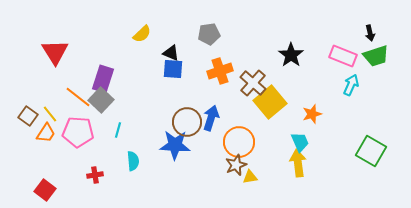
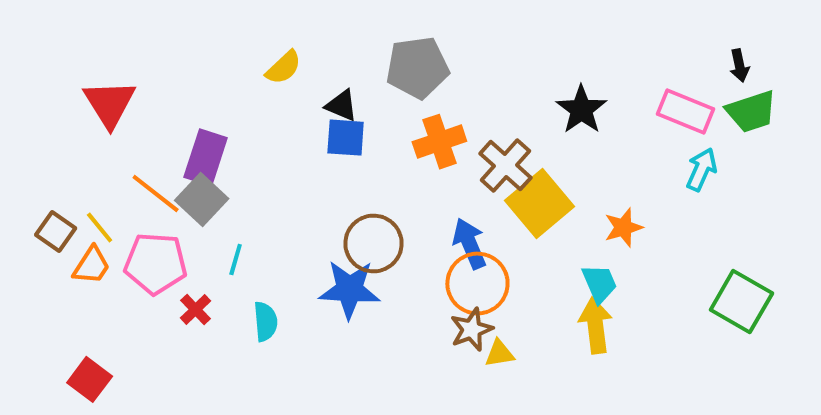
gray pentagon: (209, 34) -> (417, 68), size x1.4
blue arrow: (211, 118) -> (469, 243), moved, turned -40
red cross: (95, 175) -> (196, 309), moved, turned -35

